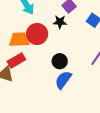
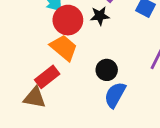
red circle: (37, 34) -> (68, 20), moved
orange trapezoid: (19, 40) -> (64, 48), moved, turned 50

